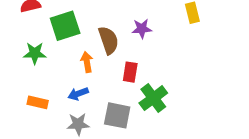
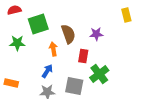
purple star: (142, 29) -> (96, 34), moved
blue arrow: (78, 94) -> (47, 71), turned 144
orange rectangle: (38, 102) -> (11, 83), moved

